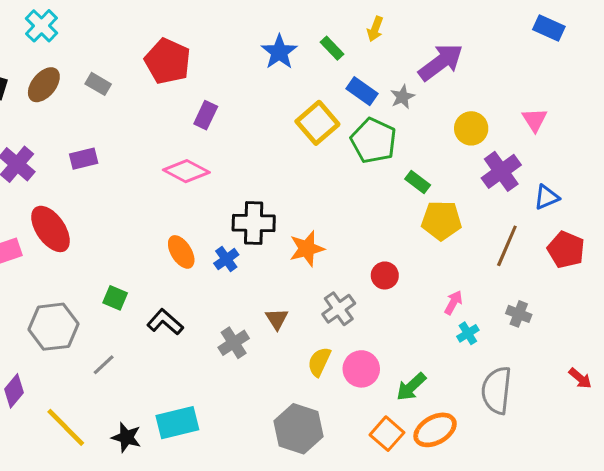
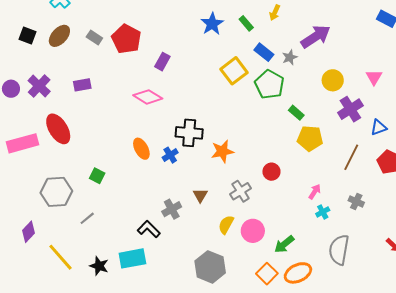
red pentagon: (168, 61) -> (126, 39), moved
black L-shape: (165, 322) -> (149, 229), moved

